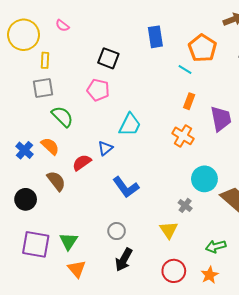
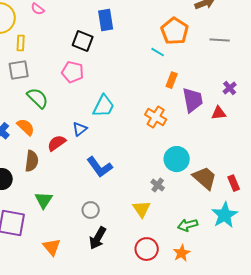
blue rectangle: (155, 37) -> (106, 20), moved
orange rectangle: (189, 101) -> (172, 80), moved
brown semicircle: (56, 181) -> (32, 161), turned 45
green triangle: (68, 241) -> (44, 200), moved

